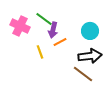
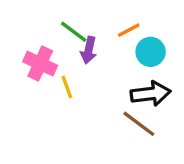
pink cross: (20, 26) -> (40, 64), moved
orange line: (60, 42) -> (129, 30), moved

